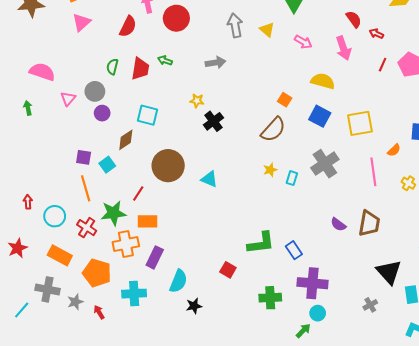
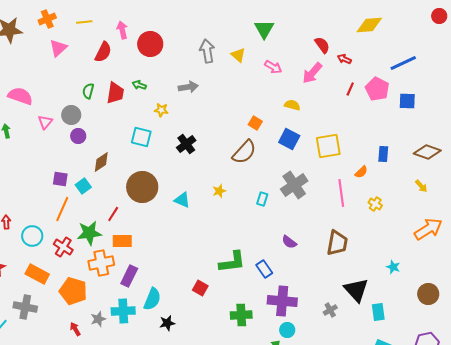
pink arrow: (343, 48) -> (312, 73), turned 60
yellow semicircle: (323, 81) -> (292, 105), size x0.7
yellow star: (197, 101) -> (161, 110), moved
cyan square: (147, 115) -> (141, 137), moved
yellow star: (270, 170) -> (219, 191), moved
orange line: (86, 188) -> (62, 209), turned 40
purple semicircle: (338, 224) -> (289, 242), moved
cyan cross: (134, 294) -> (123, 311), moved
gray star: (75, 302) -> (98, 319), moved
gray cross: (370, 305) -> (330, 310), moved

